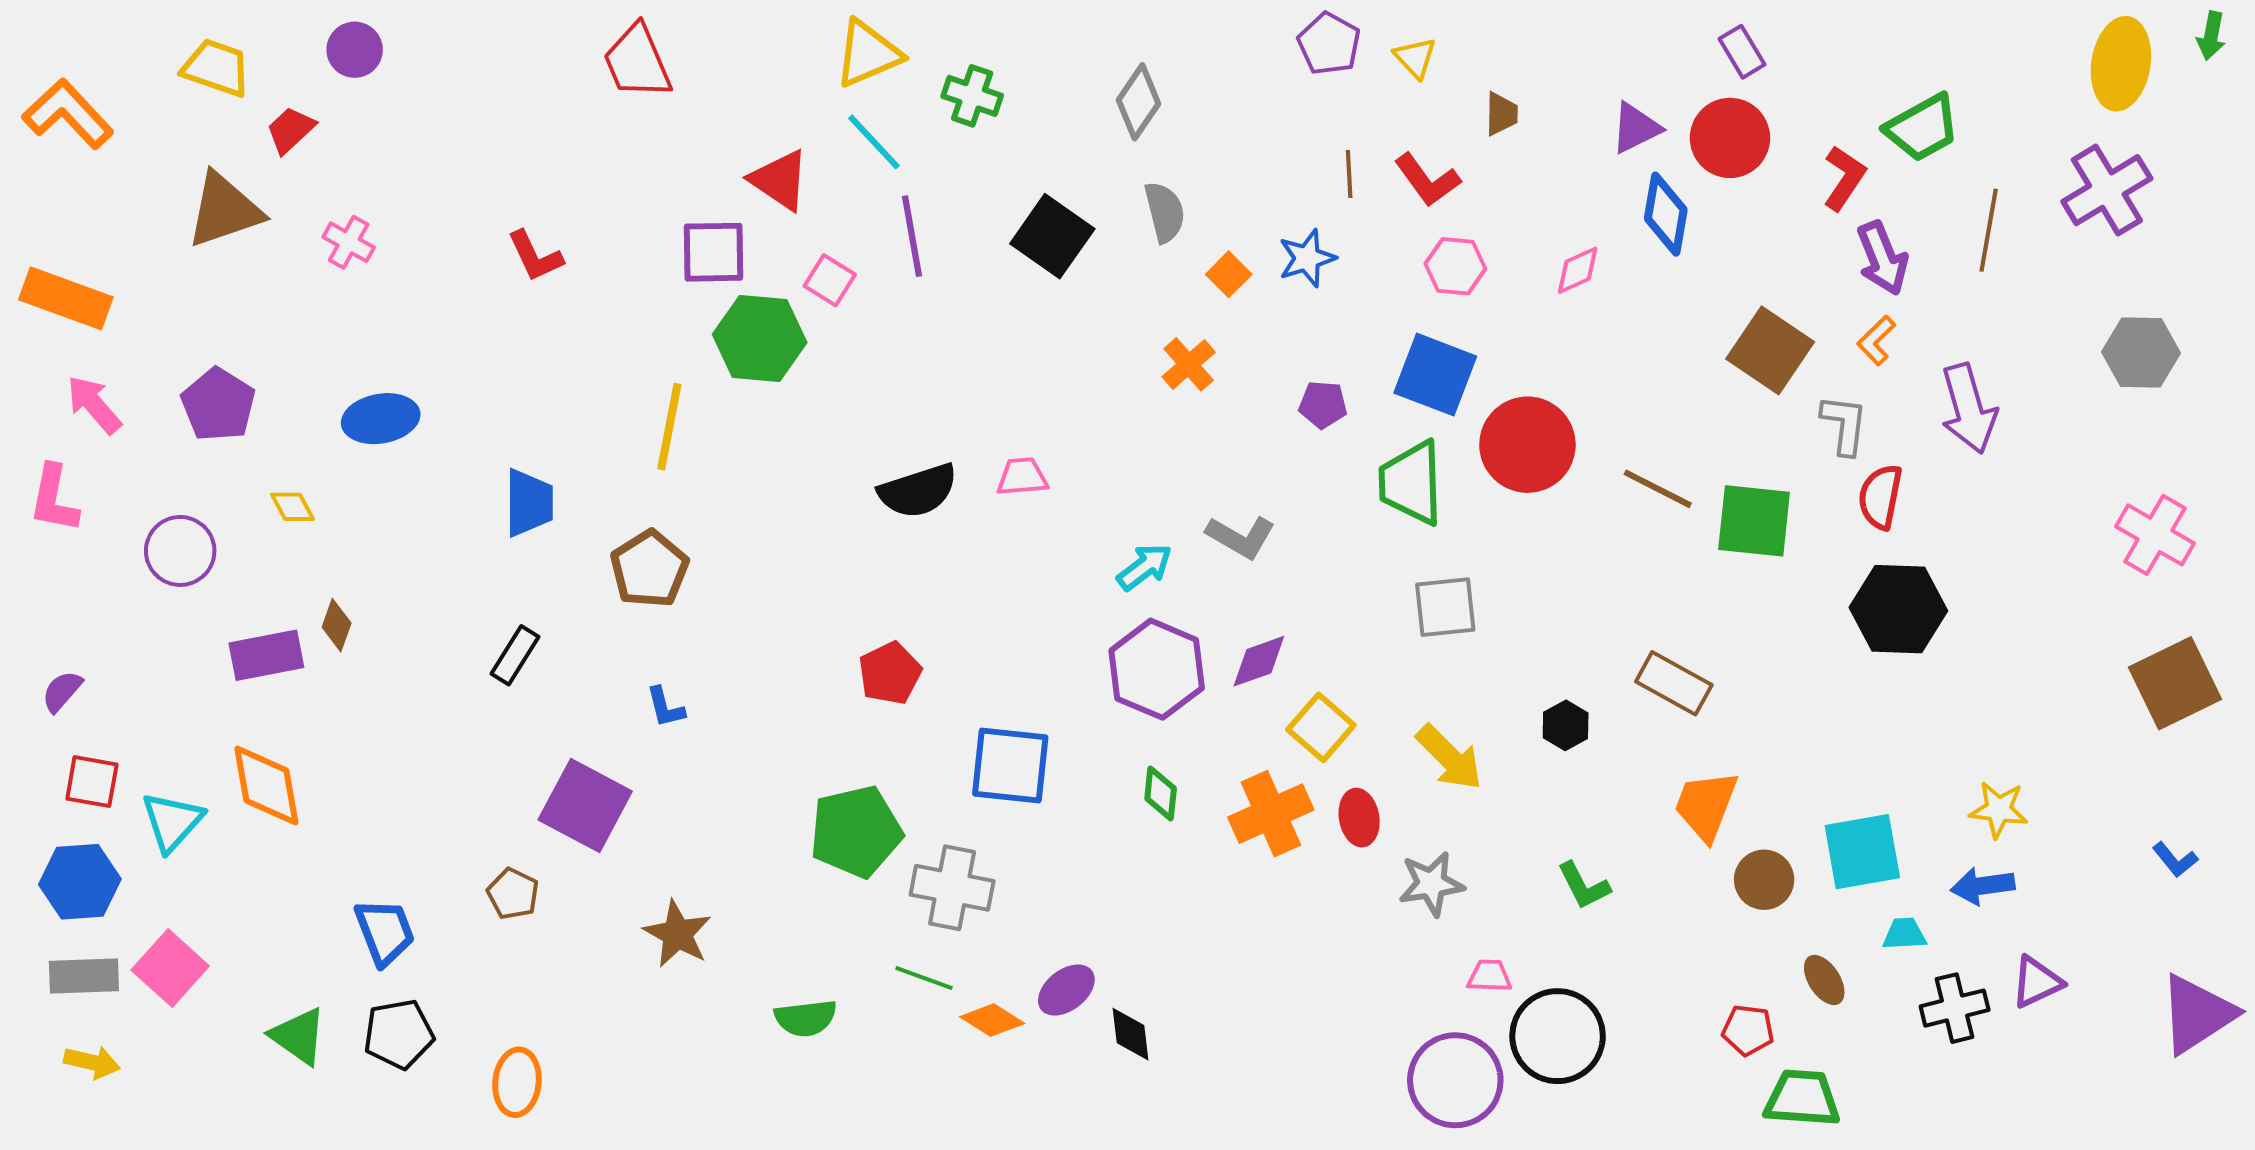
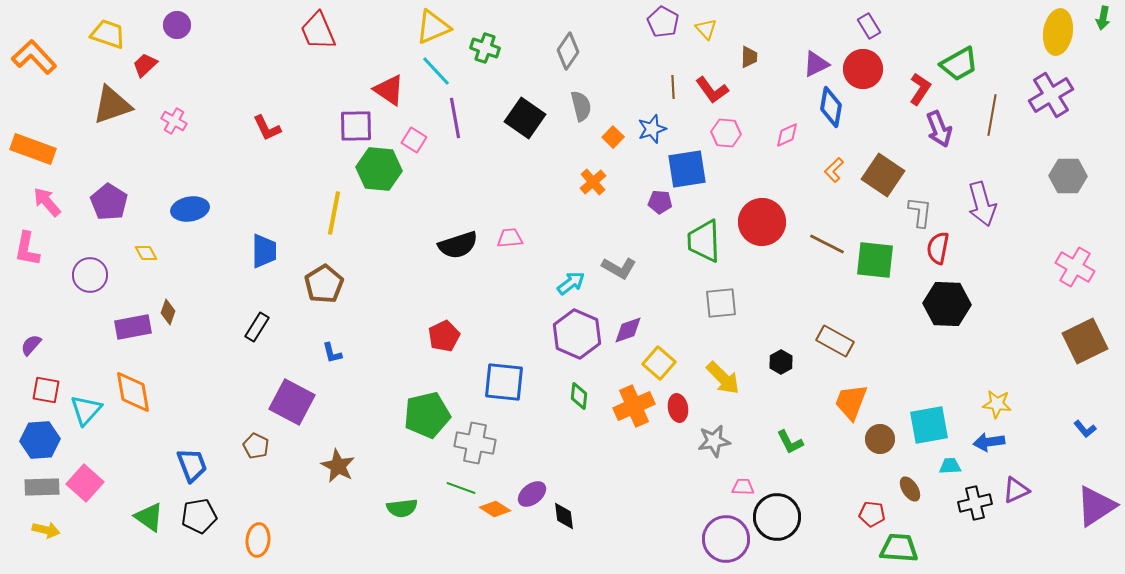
orange L-shape: (1876, 340) -> (834, 170), moved
blue square: (1435, 375) -> (687, 169), moved, turned -30

